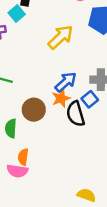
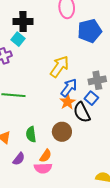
yellow arrow: (61, 37) -> (59, 67), moved
brown circle: (34, 110) -> (62, 132), moved
orange semicircle: (23, 157) -> (46, 156), turned -144

